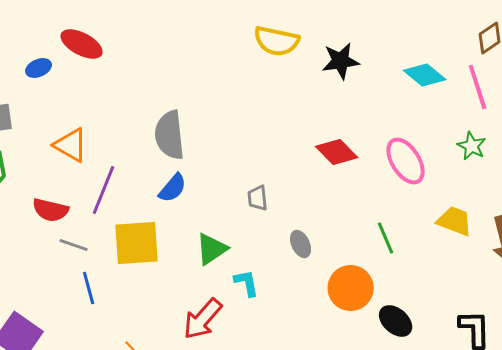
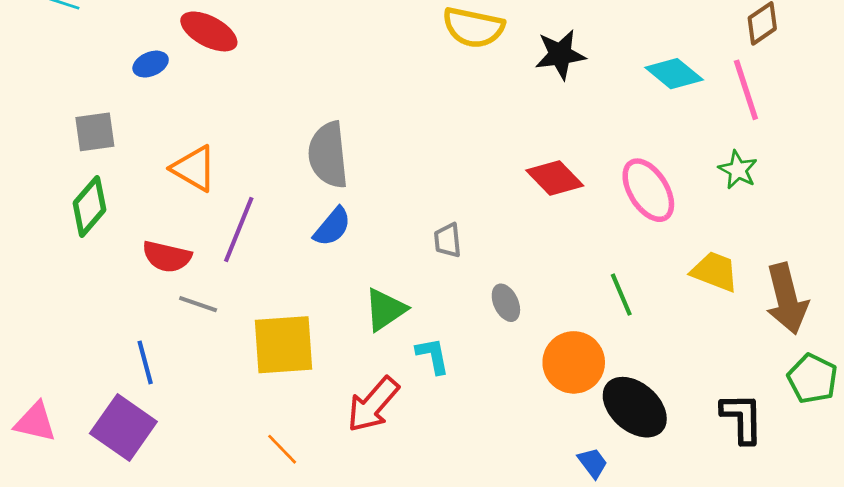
yellow square: (137, 243) -> (283, 345), moved
blue line: (89, 288) -> (145, 362), moved
black ellipse: (396, 321) -> (635, 407), size x1.4

